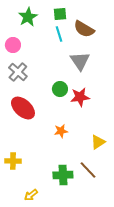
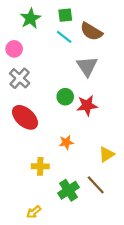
cyan line: (59, 34) -> (64, 37), turned -35
yellow cross: (13, 161) -> (40, 166), moved
green cross: (63, 175) -> (69, 190), turned -30

